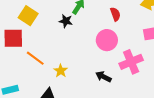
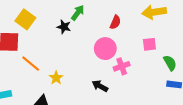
red semicircle: (115, 14) -> (115, 22), turned 40
pink cross: (131, 62) -> (122, 66), moved, size x0.7

